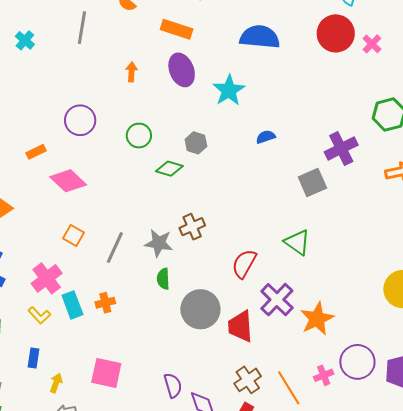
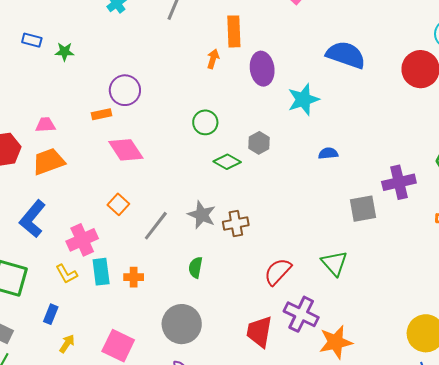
orange rectangle: (177, 29) -> (234, 31), moved, turned 56
purple circle: (80, 120) -> (125, 90), moved
gray star: (159, 243) -> (202, 215), moved
purple cross: (277, 300) -> (301, 314), turned -32
gray circle: (200, 309) -> (182, 324), moved

